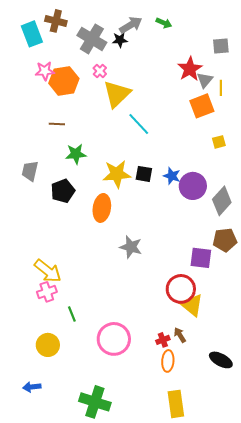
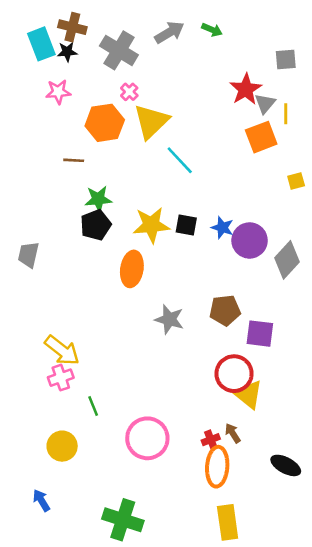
black star: (120, 40) -> (67, 52), moved
orange hexagon: (64, 81) -> (105, 123), moved
yellow square: (219, 142) -> (296, 181), moved
gray trapezoid: (30, 171) -> (28, 255), moved
black pentagon: (63, 191) -> (96, 225), moved
brown pentagon: (225, 240) -> (225, 310), moved
orange ellipse: (168, 361) -> (217, 467), size x1.4
blue arrow: (32, 387) -> (41, 500), turned 66

